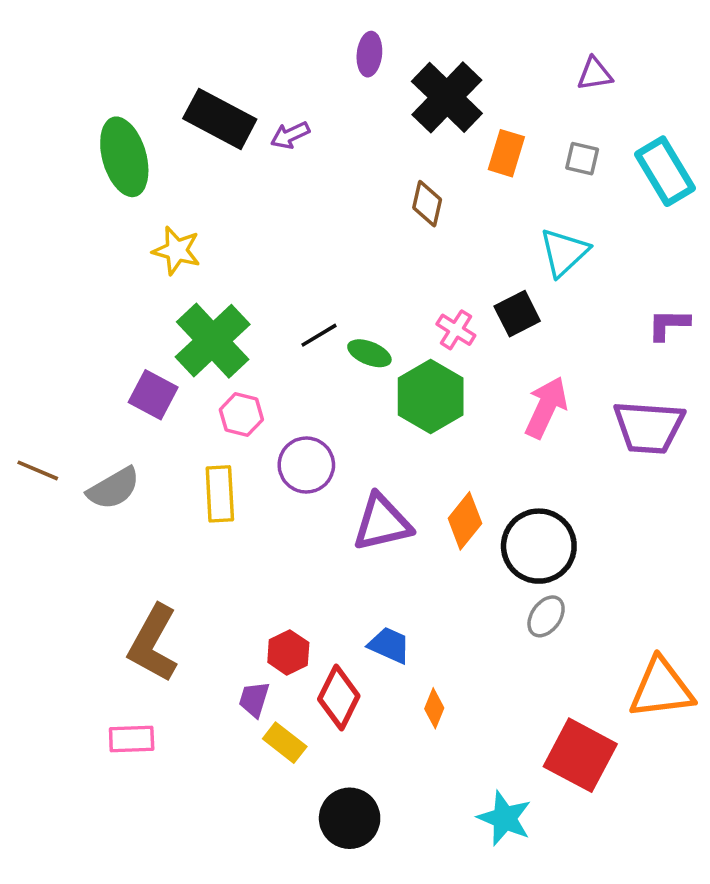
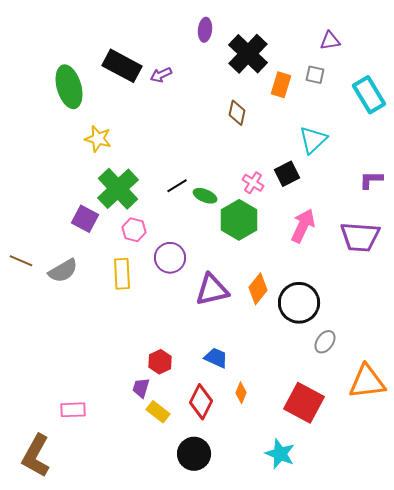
gray square: (582, 159) -> (315, 75), moved
gray ellipse: (546, 616) -> (325, 342), moved
brown L-shape: (153, 643) -> (36, 456), moved
red diamond: (339, 697) -> (201, 402), moved
red square: (580, 755) -> (304, 403), moved

